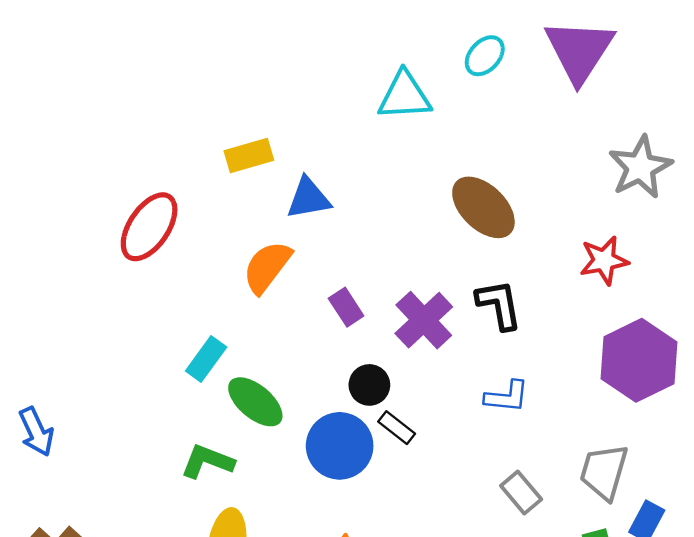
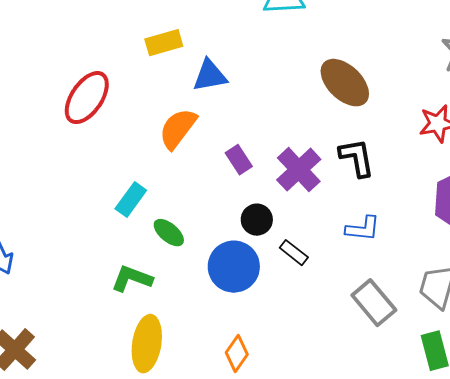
green ellipse: (255, 402) -> (169, 233), size x0.7
black rectangle: (397, 428) -> (294, 253), moved
gray rectangle: (521, 493) -> (374, 303), size x1.4

